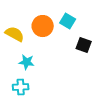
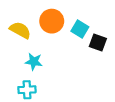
cyan square: (68, 21) -> (80, 29), moved

